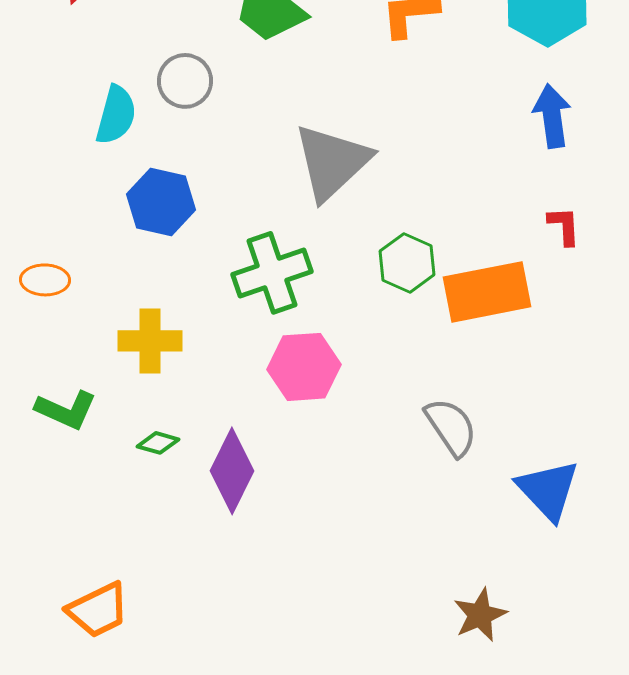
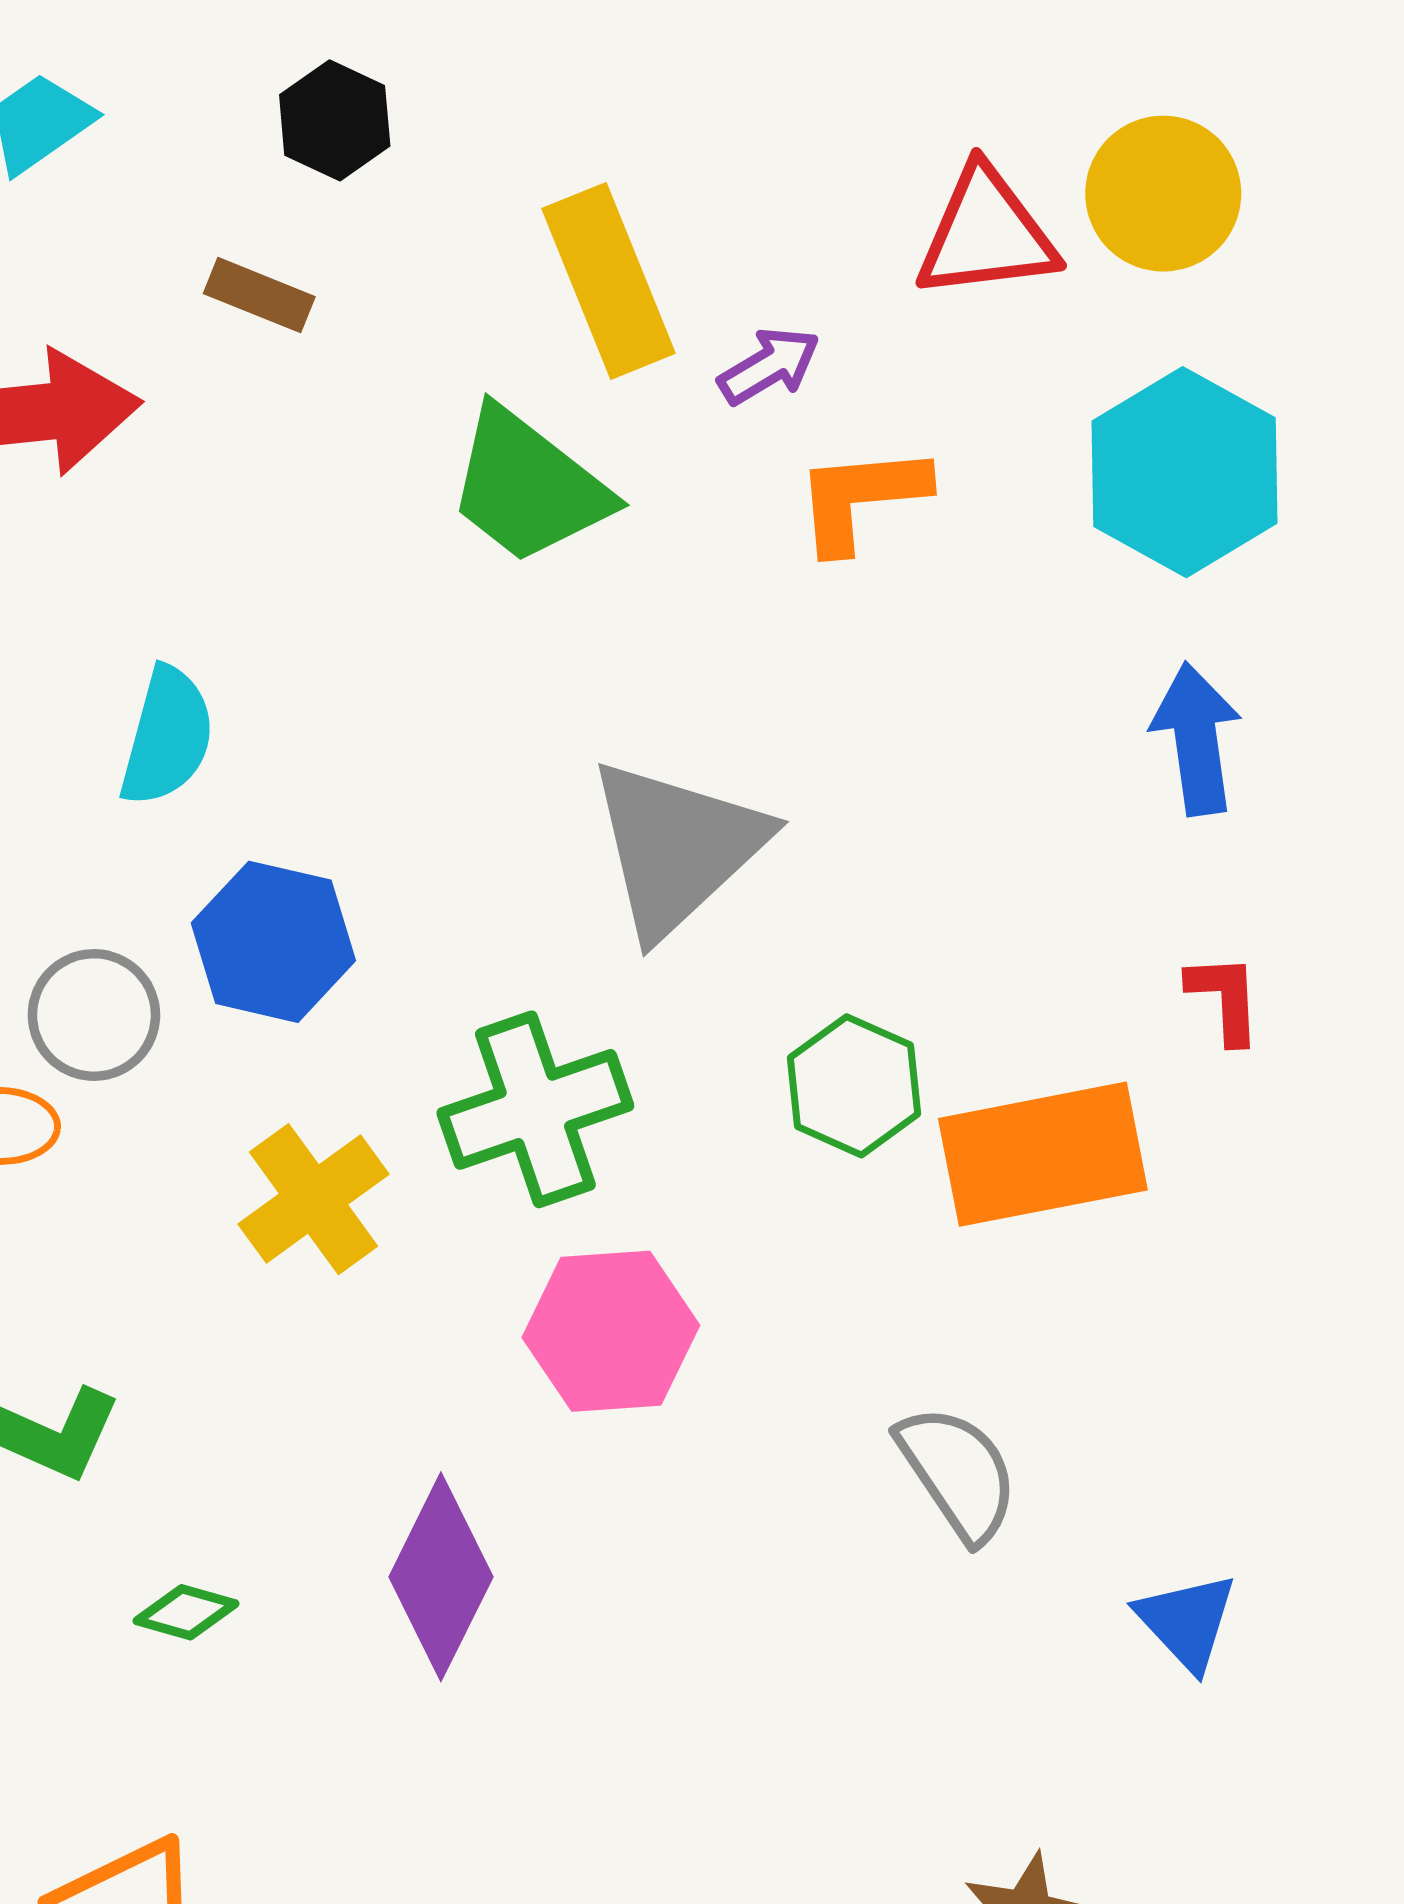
gray circle: (185, 81) -> (94, 1015), moved
yellow cross: (150, 341) -> (313, 1199), moved, turned -36
green diamond: (158, 443) -> (186, 1612), moved
blue triangle: (548, 490) -> (1187, 1622), size x0.7

